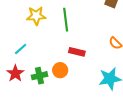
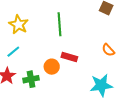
yellow star: (36, 16) -> (19, 24), moved, turned 30
orange circle: (60, 70) -> (52, 67), moved

